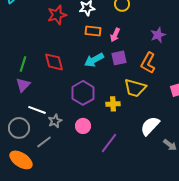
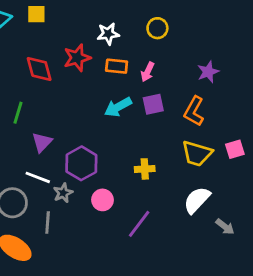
red star: (57, 15) -> (77, 58), moved
red diamond: (54, 62) -> (39, 69), moved
purple triangle: (23, 85) -> (42, 142), moved
yellow trapezoid: (135, 88) -> (197, 153), moved
purple hexagon: (83, 93) -> (81, 163), moved
gray line: (44, 142) -> (48, 222), turned -49

